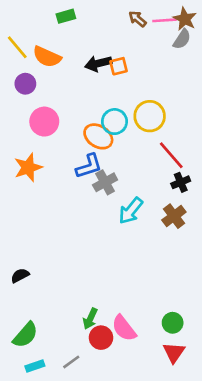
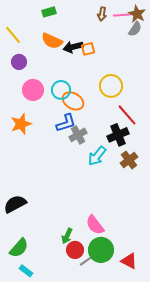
brown arrow: (137, 19) -> (102, 14), turned -120
orange semicircle: (47, 57) -> (52, 41), moved
cyan circle: (115, 122) -> (61, 90), moved
black cross: (181, 182) -> (118, 135), moved, size x1.5
black semicircle: (20, 276) -> (15, 204), size x1.6
green circle: (173, 323) -> (101, 250), moved, size x1.6
pink semicircle: (124, 328) -> (95, 225), moved
red triangle: (174, 352) -> (129, 261), turned -36
gray line: (71, 362) -> (86, 261), moved
cyan rectangle: (35, 366) -> (26, 271), turned 56

